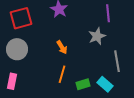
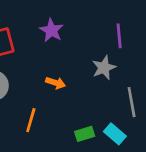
orange arrow: (62, 47) -> (56, 83), turned -40
orange line: (62, 74) -> (31, 120), moved

